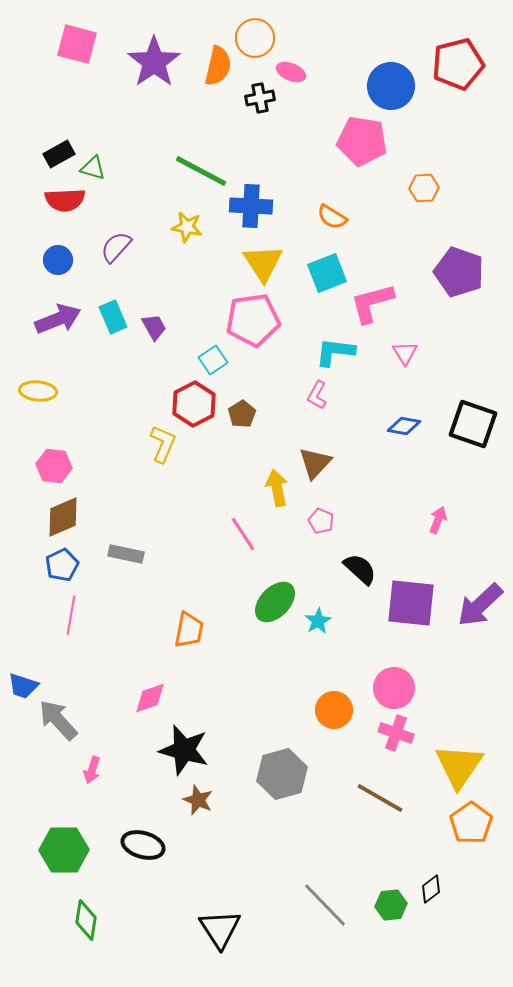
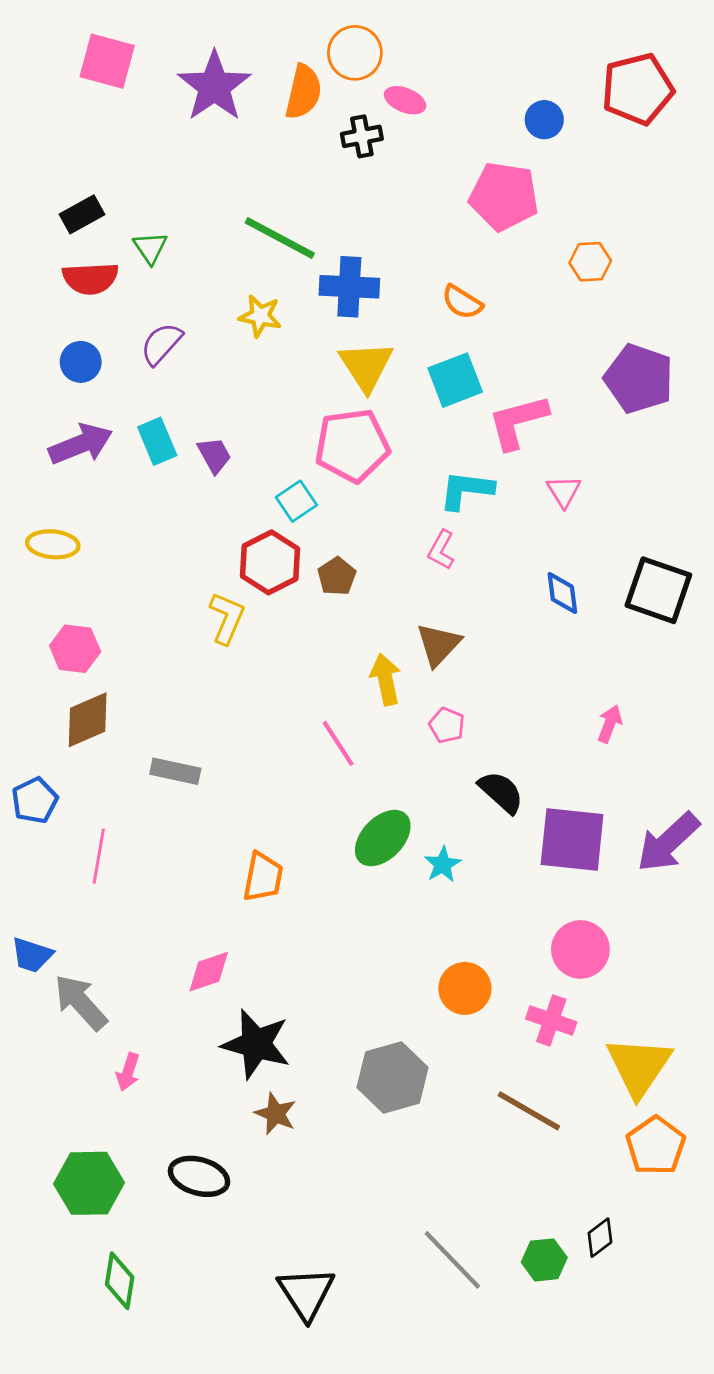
blue circle: (391, 86) -> (544, 120), size x0.6
green triangle: (93, 168) -> (150, 248), moved, turned 40
blue diamond: (404, 426) -> (562, 593), turned 72
blue pentagon: (62, 565) -> (35, 800), moved
pink circle: (394, 688) -> (580, 949), moved

